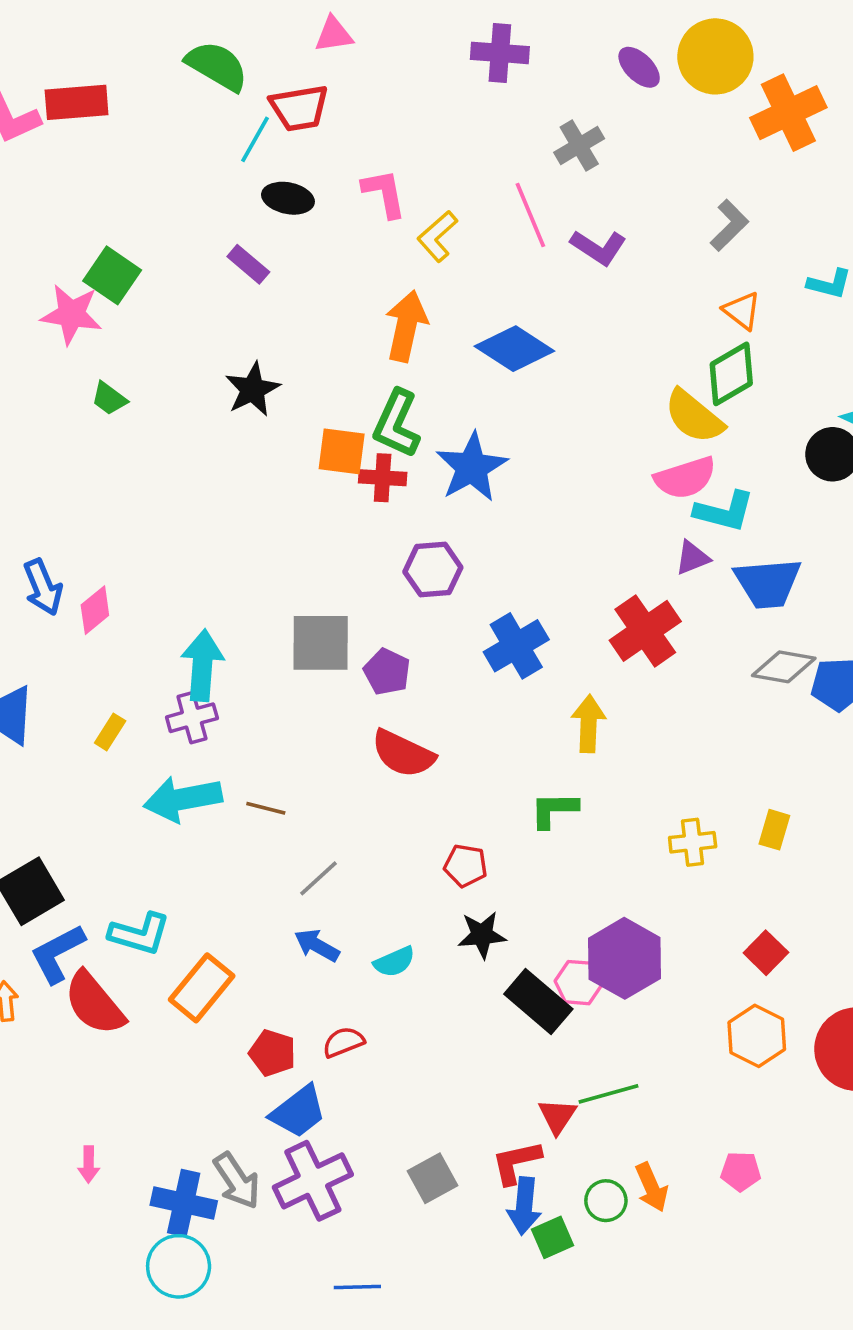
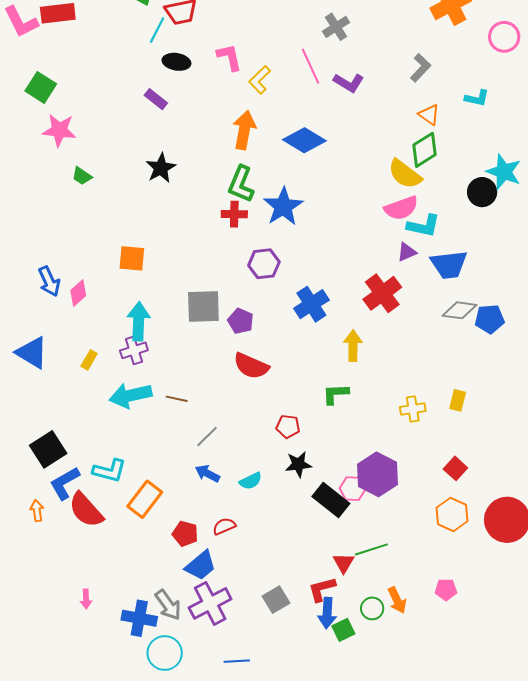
green square: (112, 275) -> (41, 87), moved
orange square: (342, 451) -> (132, 258), moved
cyan circle: (179, 1266) -> (165, 653), moved

